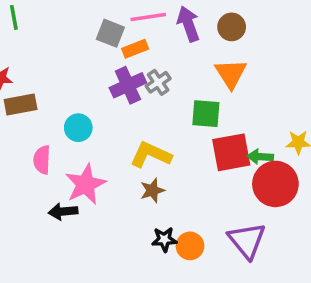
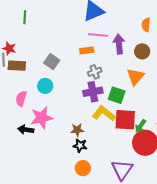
gray square: (110, 33) -> (52, 62), moved
purple cross: (128, 85) -> (93, 92), moved
yellow L-shape: (151, 155) -> (104, 114), moved
green arrow: (260, 157) -> (140, 126), turned -72
black star: (164, 239) -> (80, 146), moved
orange circle: (190, 246) -> (83, 168), moved

